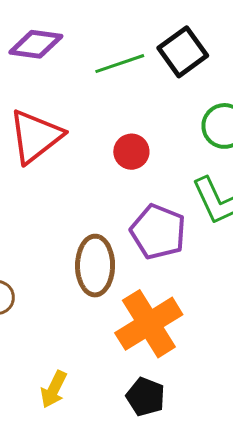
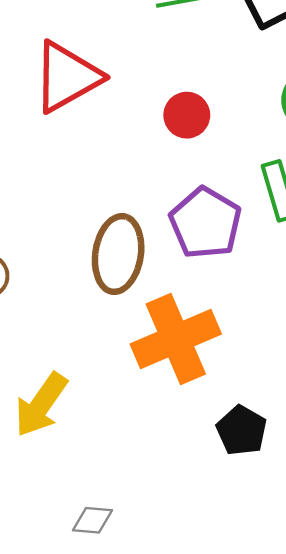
yellow arrow: (54, 389) -> (41, 405), size x1.4
black pentagon: (146, 397) -> (242, 431), moved

